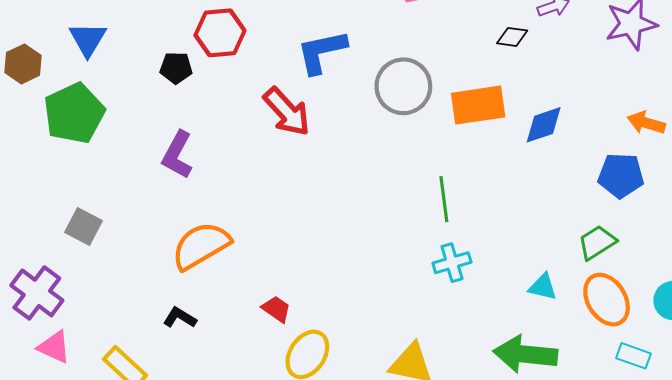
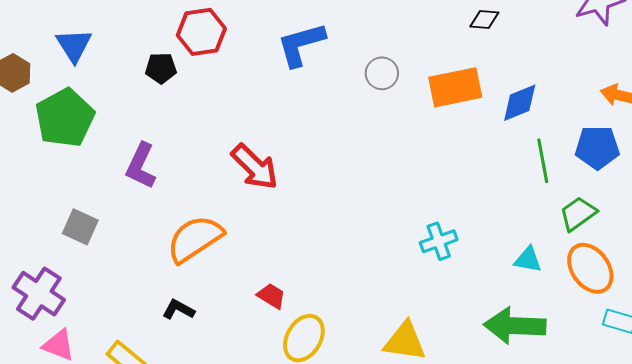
gray circle: (403, 86) -> (382, 73), size x0.6
red arrow: (287, 112) -> (255, 167), moved
purple L-shape: (177, 155) -> (141, 166), moved
green line: (444, 199) -> (543, 161), moved

